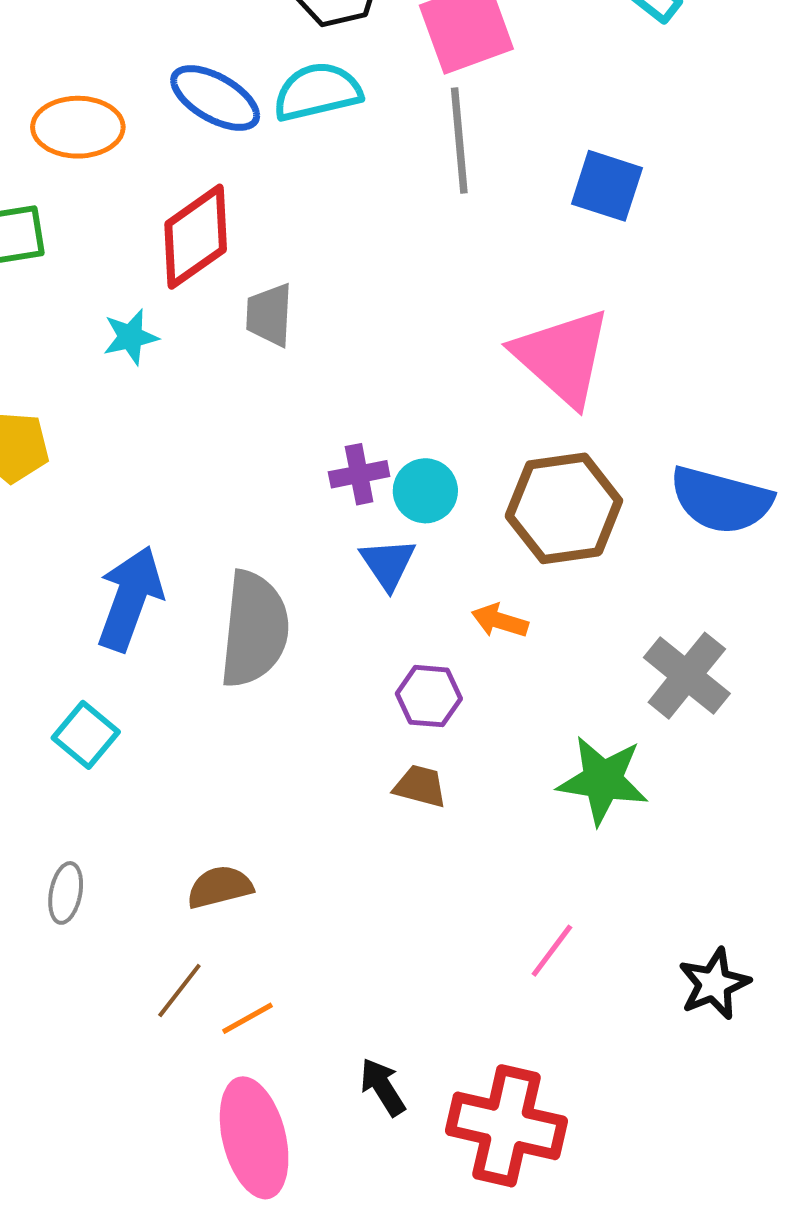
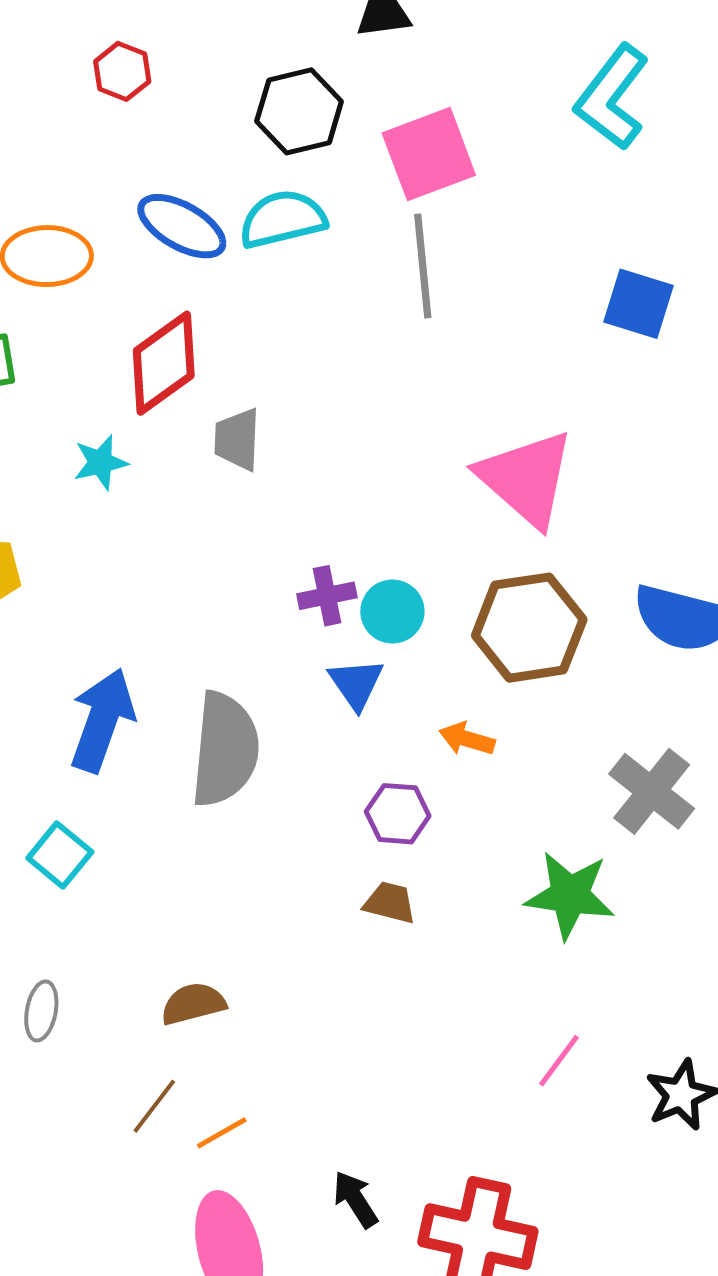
blue square: (607, 186) -> (639, 304), moved
pink line: (552, 951) -> (559, 1061), moved

